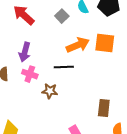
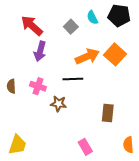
orange square: (105, 43) -> (115, 54), turned 35
purple arrow: (25, 52) -> (40, 51), moved
brown rectangle: (104, 108) -> (108, 113), moved

